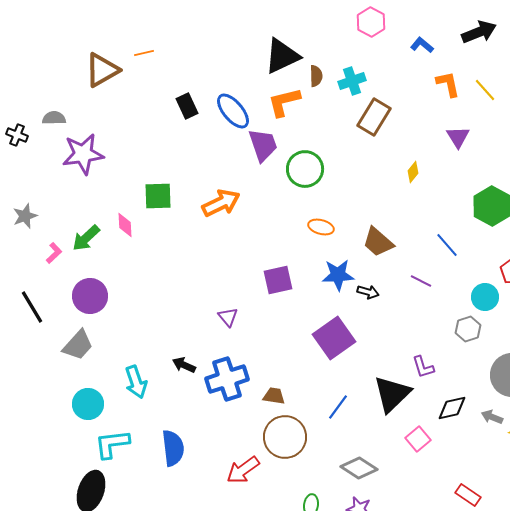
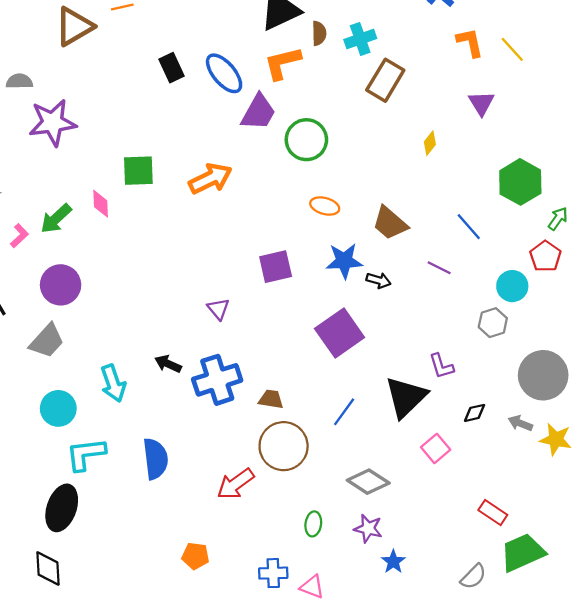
purple trapezoid: (263, 145) -> (258, 112), turned 48
black diamond: (452, 408) -> (475, 413), size x0.7

